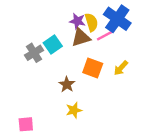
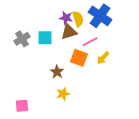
pink line: (106, 35) -> (90, 42), moved
cyan square: (53, 45) -> (45, 38), turned 35
gray cross: (34, 53) -> (22, 39), moved

